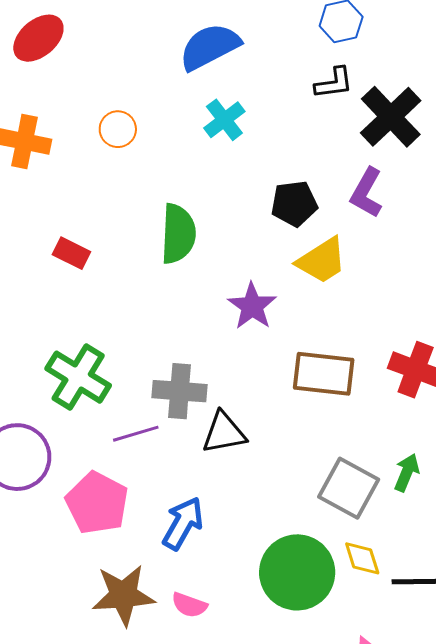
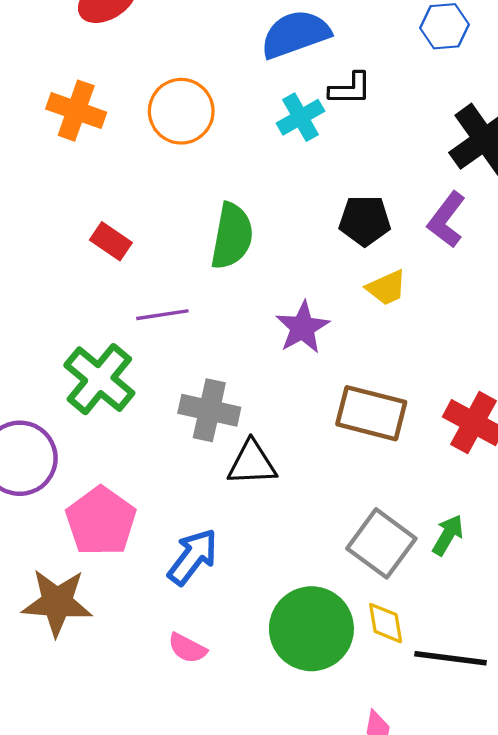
black L-shape: (334, 83) -> (350, 89), moved
orange circle: (118, 129) -> (181, 111), size x1.6
yellow trapezoid: (322, 261) -> (386, 288), size x0.7
purple line: (136, 434) -> (162, 315), moved
brown star: (123, 595) -> (57, 602), moved

